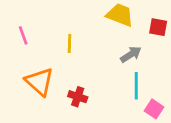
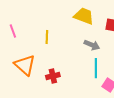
gray arrow: (131, 54) -> (92, 45), turned 56
red cross: (78, 97) -> (53, 76), turned -32

